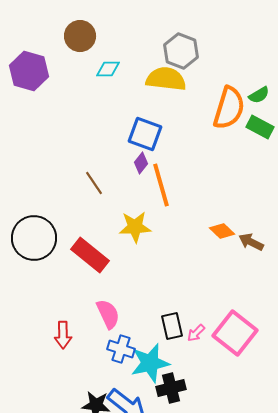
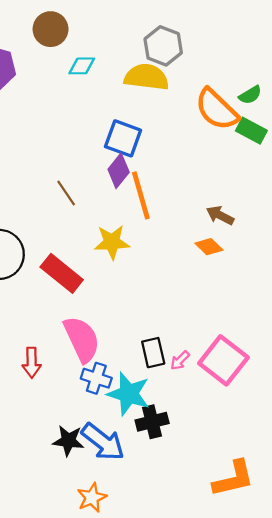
orange semicircle: (229, 108) -> (217, 109), turned 117
purple diamond: (141, 163) -> (119, 171), size x1.4
brown arrow: (251, 242) -> (220, 215), moved
pink semicircle: (108, 314) -> (82, 339), size x1.4
cyan star: (150, 363) -> (129, 394), turned 30

